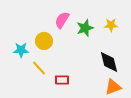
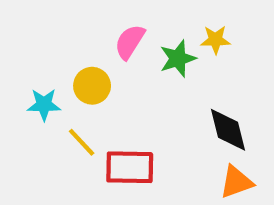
yellow star: (111, 25) -> (215, 40), moved
red rectangle: (62, 80) -> (130, 167), size x1.6

